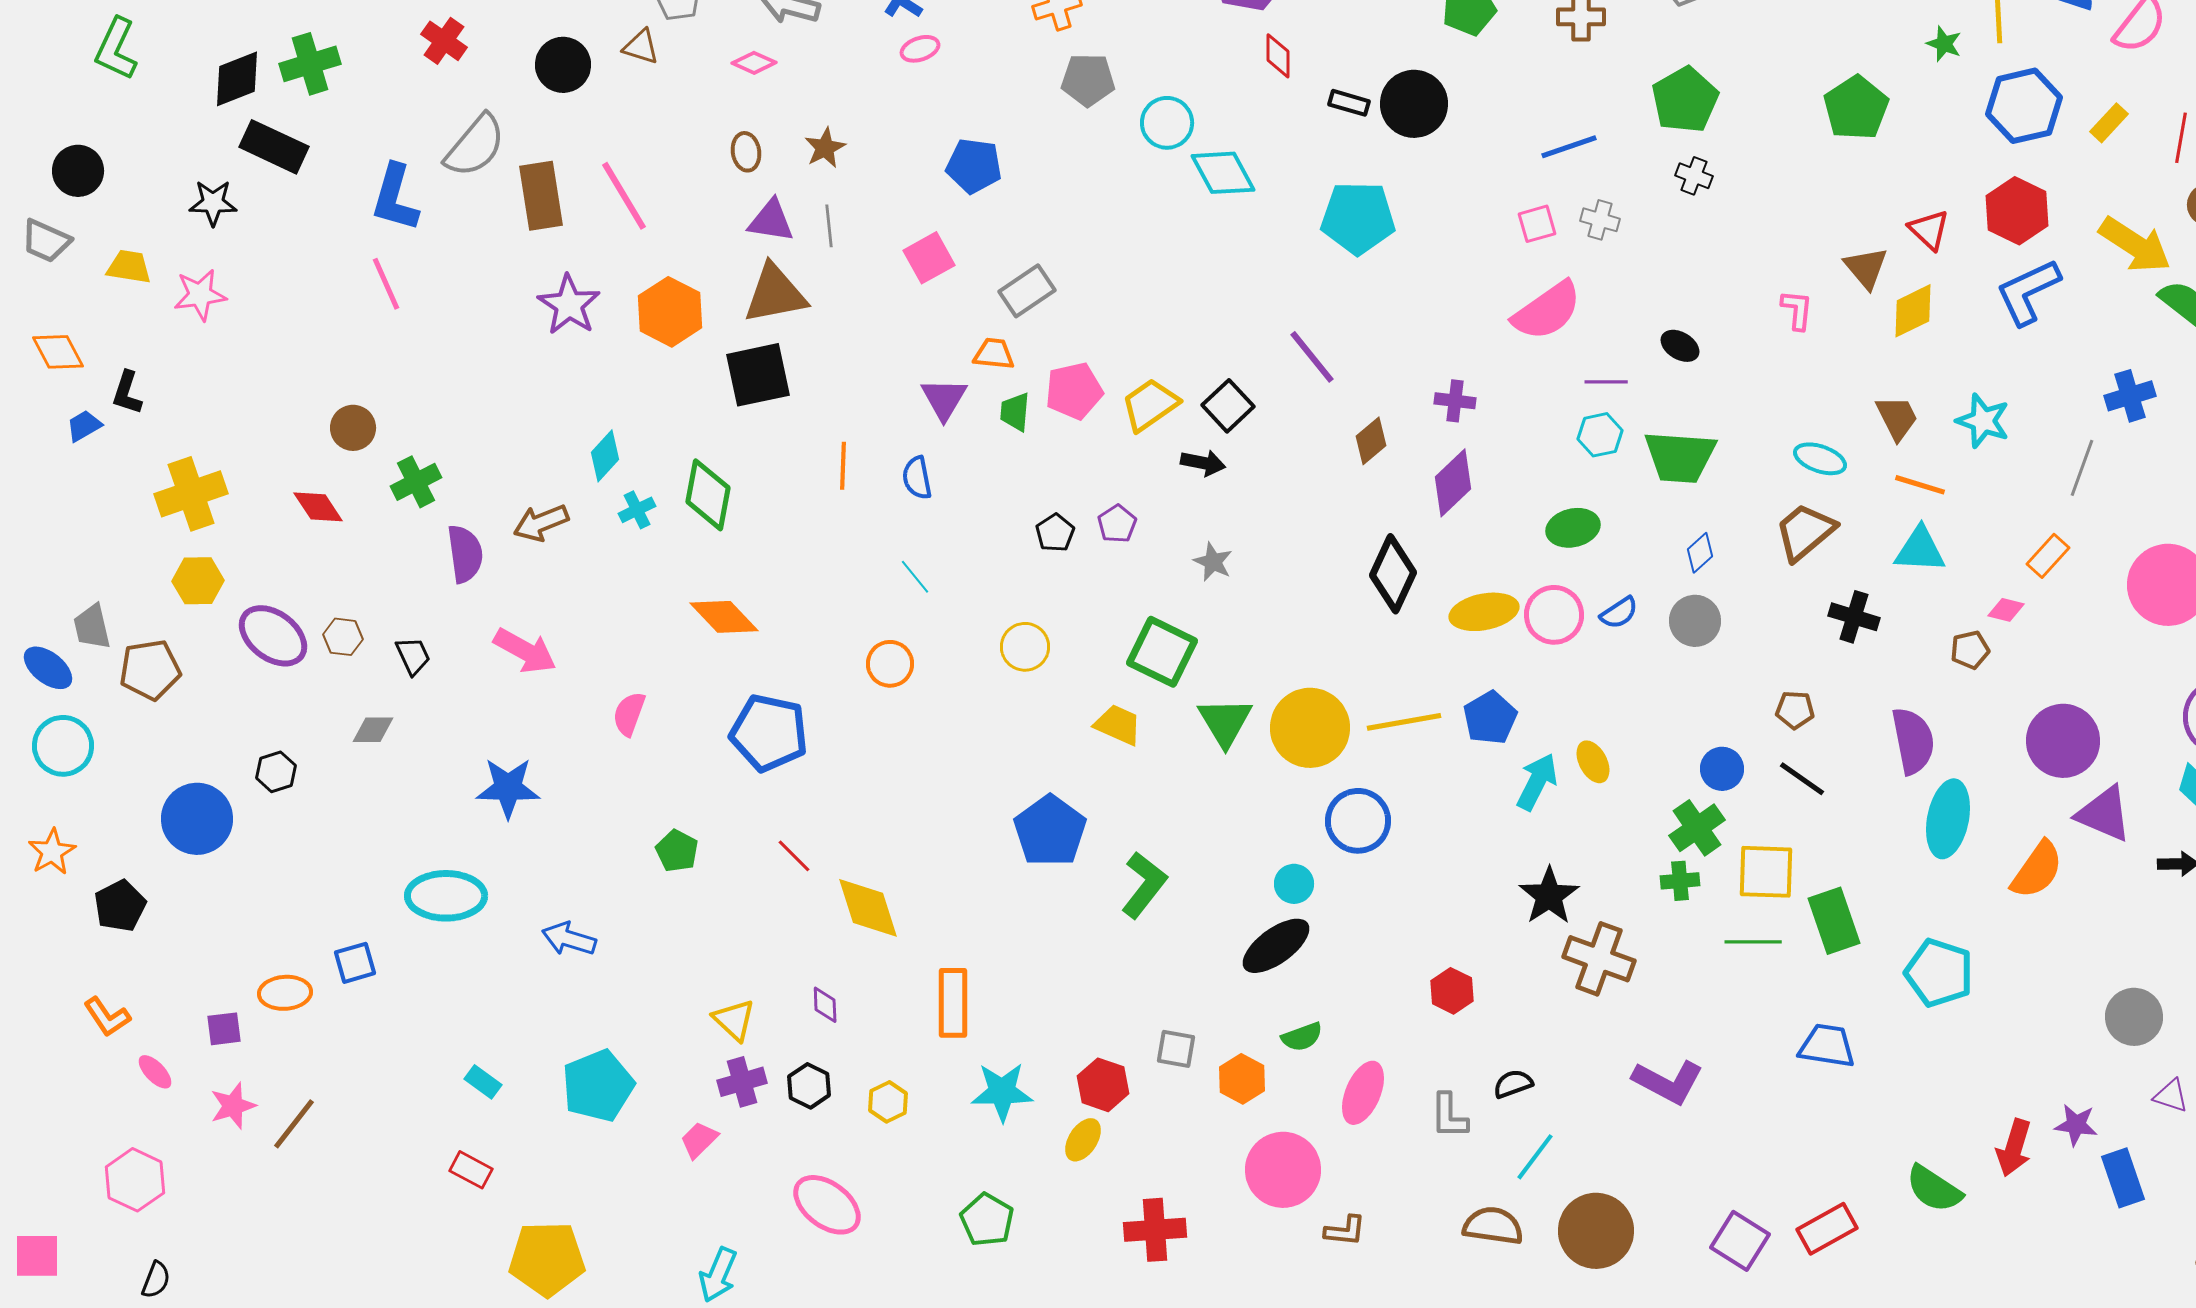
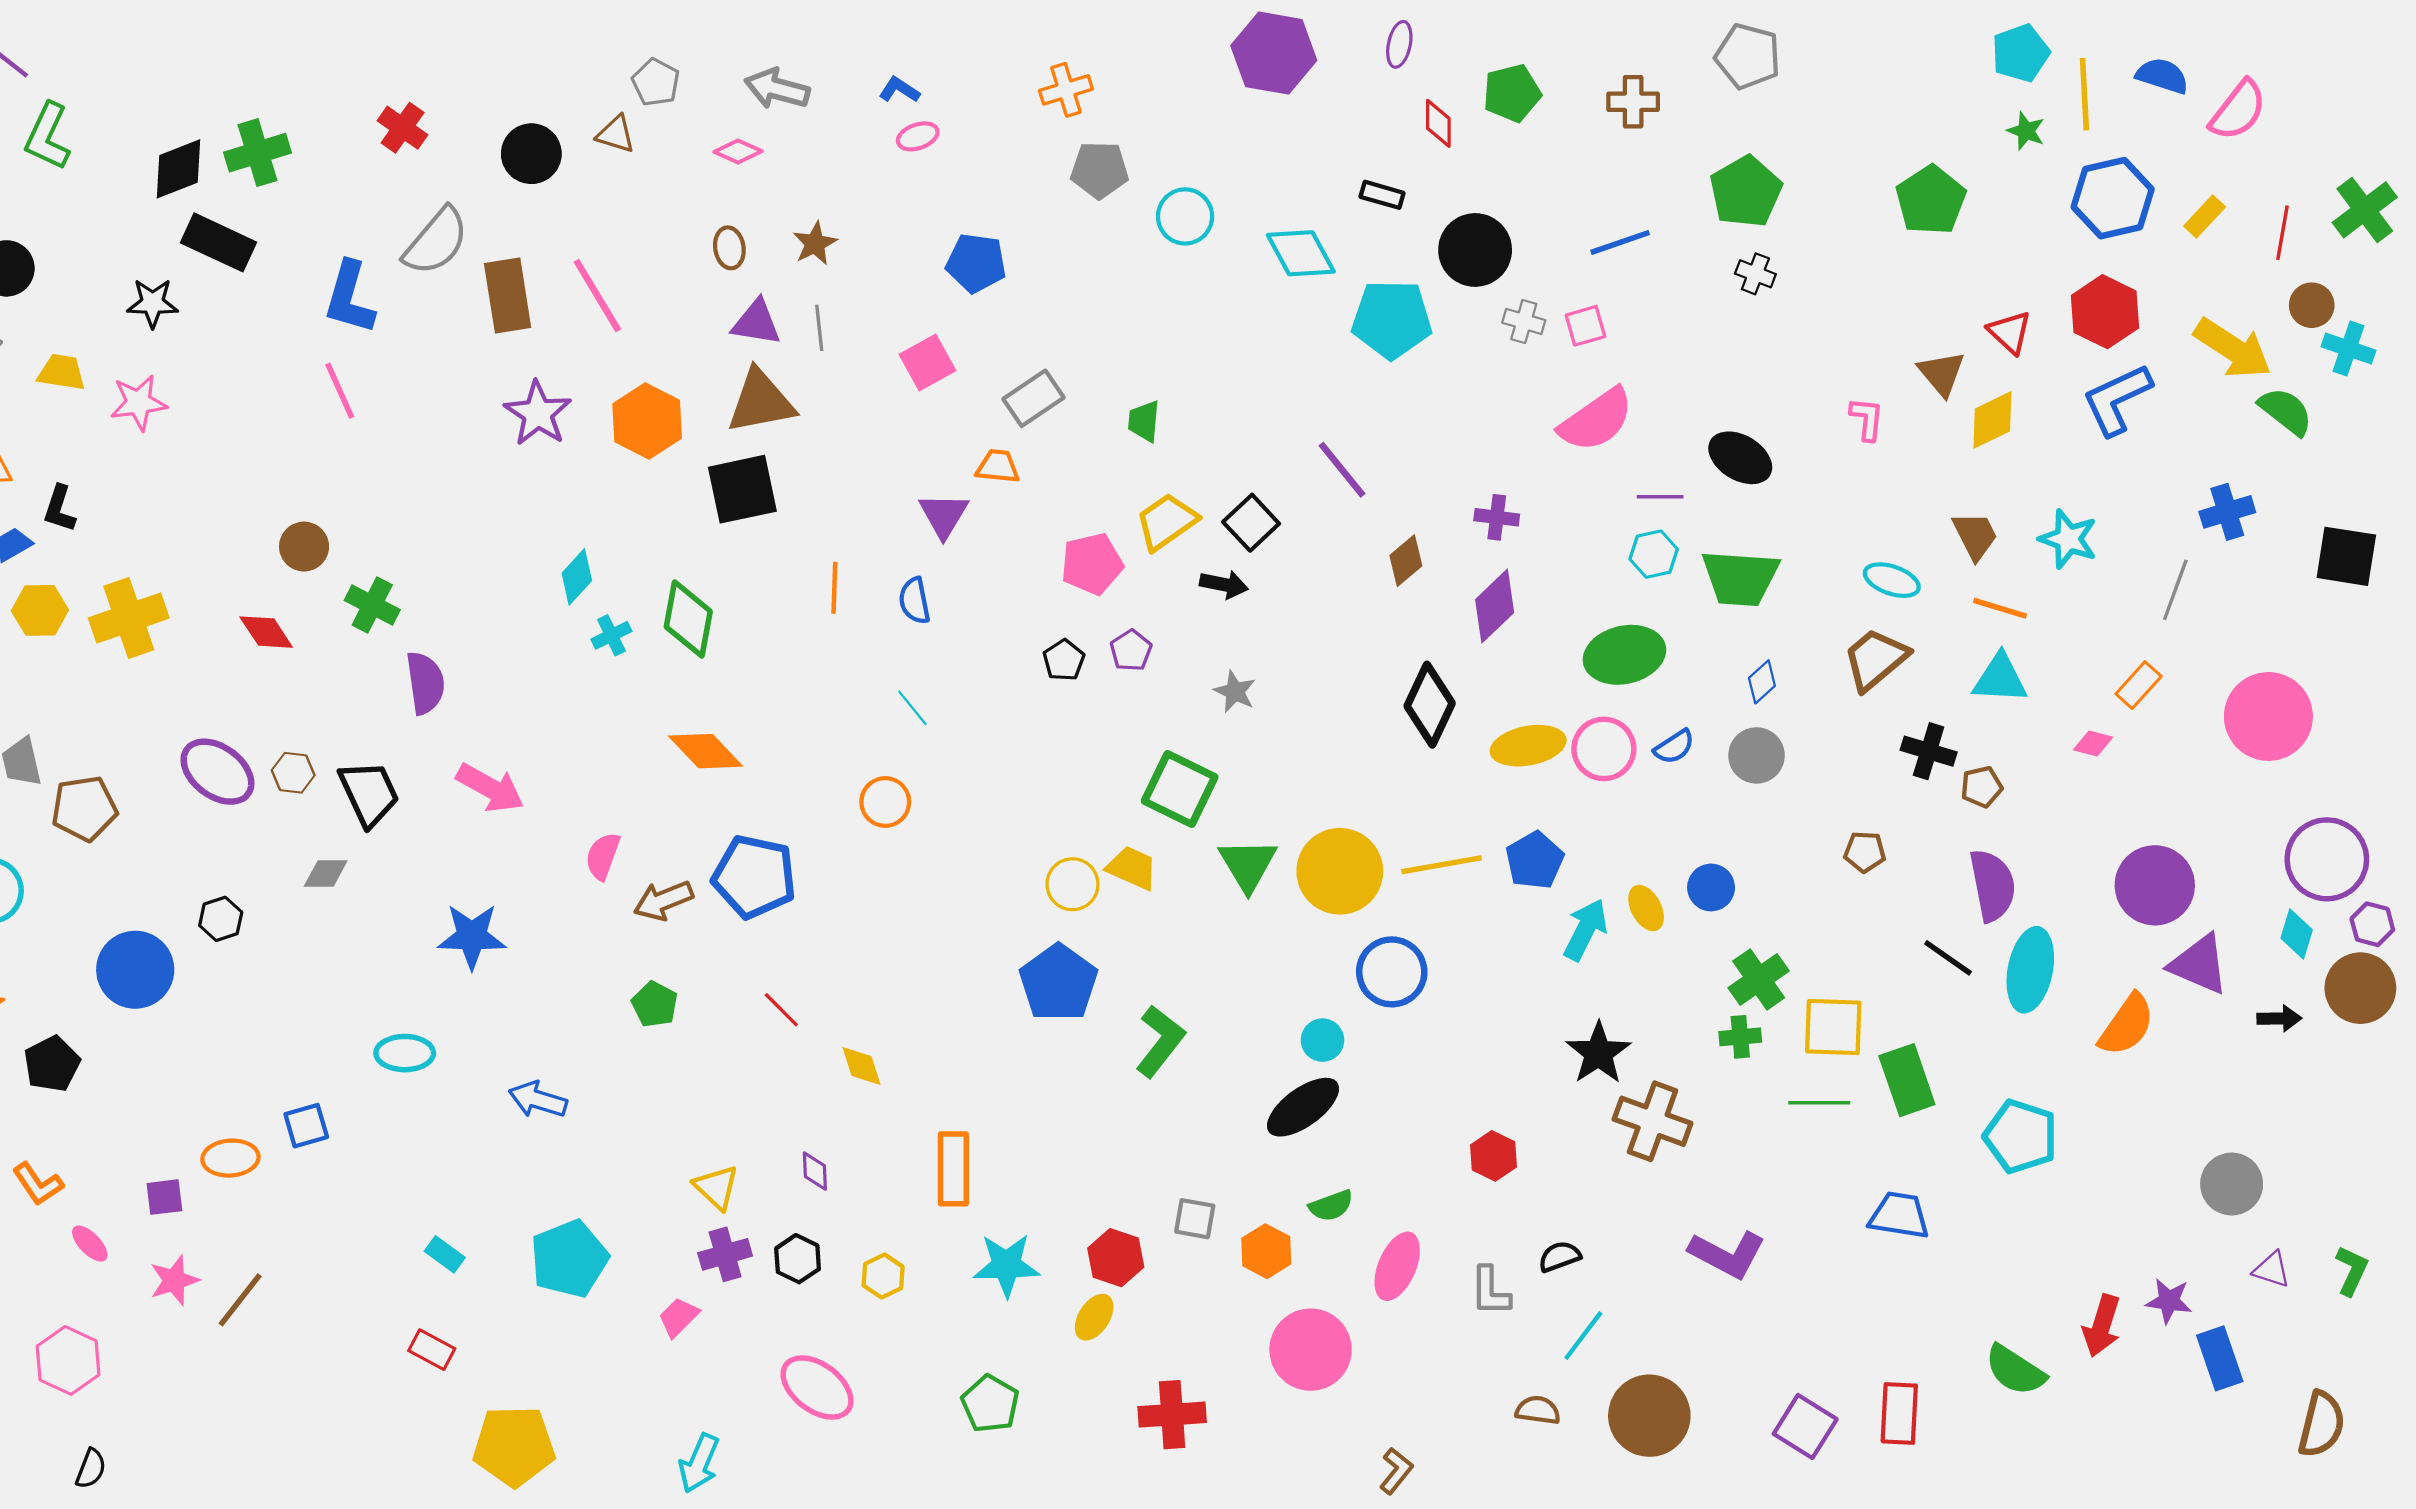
red diamond: (1278, 56) -> (1438, 123), moved
black circle: (1414, 104) -> (1475, 250), moved
cyan diamond: (1223, 173) -> (1301, 253), moved
gray cross: (1600, 220) -> (1524, 321), moved
black ellipse: (1680, 346) -> (1740, 458), size x1.5
pink pentagon: (1074, 391) -> (1092, 564), moved
green trapezoid: (1015, 412) -> (1144, 421), moved
green cross: (416, 482) -> (372, 605), turned -36
brown arrow: (541, 523) -> (663, 900), moved
green ellipse: (1573, 528) -> (1624, 655), size x1.4
yellow hexagon: (198, 581) -> (40, 610), moved
yellow circle: (1025, 647) -> (1072, 884), moved
brown pentagon: (1970, 650) -> (1982, 787), moved
black trapezoid: (413, 656) -> (369, 793), size x1.6
blue circle: (1722, 769) -> (1711, 887), moved
black line: (1802, 779) -> (1948, 958), moved
cyan ellipse: (446, 896) -> (405, 1053), size x0.7
yellow diamond: (868, 908) -> (861, 1066), size x0.6
brown semicircle: (1493, 1226) -> (1538, 1410), size x0.7
red rectangle: (1827, 1229) -> (1899, 1413), turned -58
brown L-shape: (1345, 1231) -> (1396, 1471), moved, turned -57

